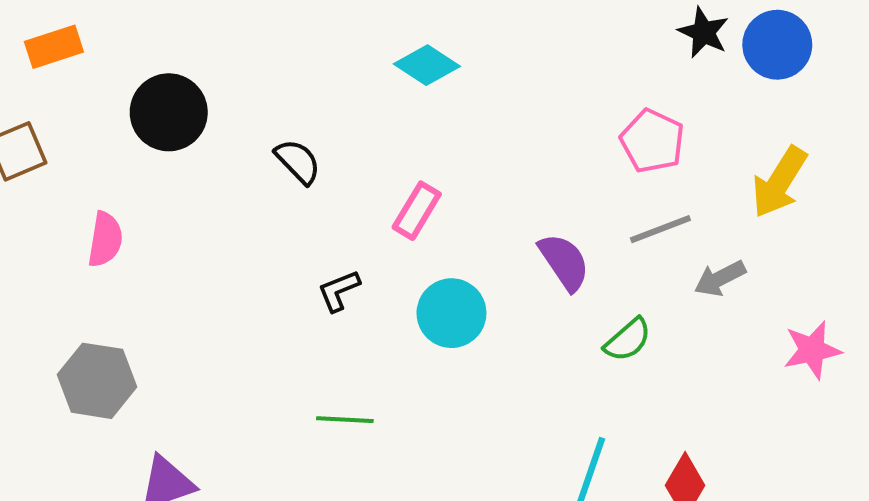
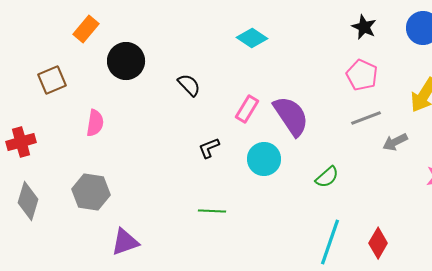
black star: (704, 32) -> (364, 27), moved
orange rectangle: (54, 47) -> (86, 29), moved, turned -32
purple semicircle: (564, 262) -> (291, 116), moved, size x1.4
green semicircle: (628, 340) -> (327, 177), moved

